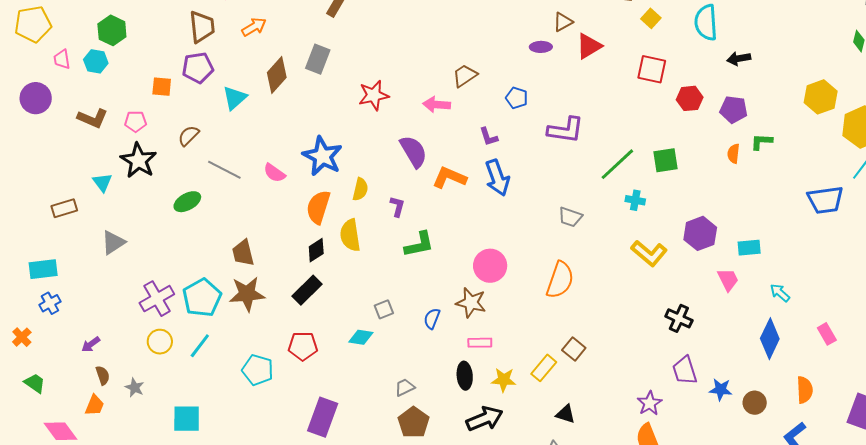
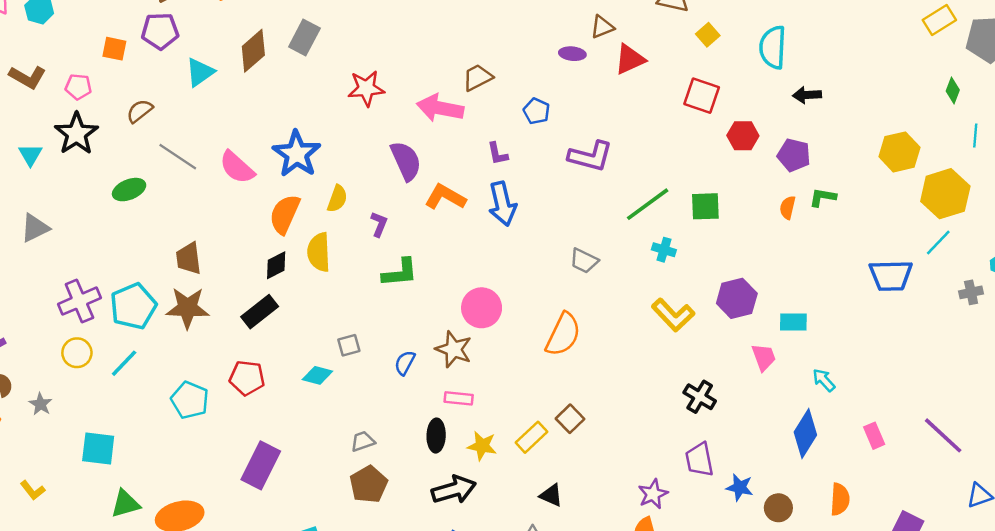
pink arrow: (437, 105) -> (440, 108), size x1.4
pink semicircle: (274, 173) -> (237, 167), size x1.4

